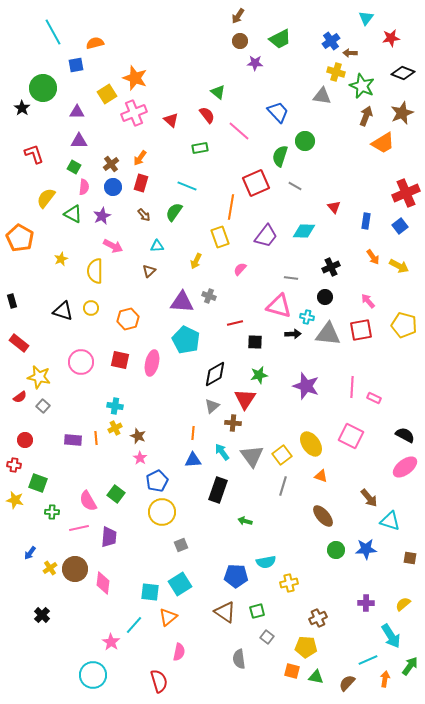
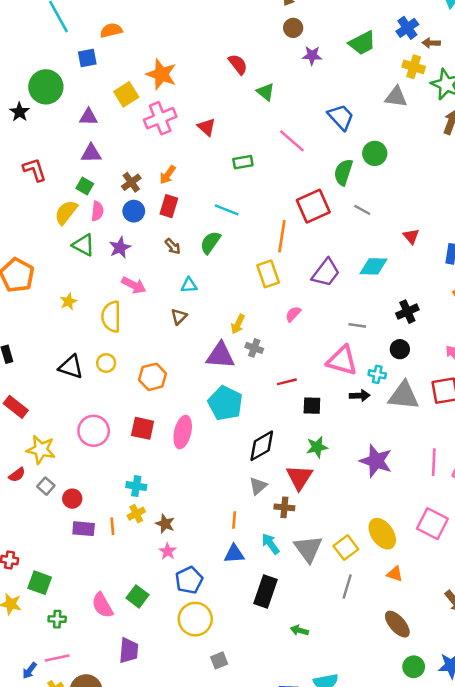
green trapezoid: (280, 39) -> (362, 43), moved
red semicircle: (207, 115) -> (238, 64), moved
yellow semicircle: (46, 198) -> (66, 212), moved
yellow arrow: (196, 261) -> (238, 324), moved
red circle: (25, 440) -> (72, 499), moved
pink line: (79, 528) -> (57, 658), moved

